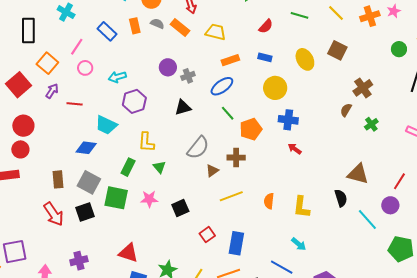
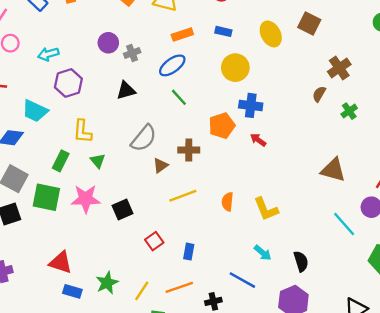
orange pentagon: (251, 129) -> (222, 126), moved
black semicircle: (341, 198) -> (301, 261), moved
pink star: (149, 199) -> (86, 199), size x1.4
yellow L-shape: (301, 207) -> (266, 209), turned -30
blue rectangle: (236, 243) -> (189, 252), size x0.6

